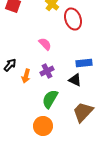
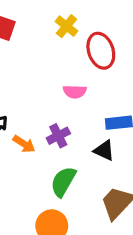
pink semicircle: (45, 44) -> (75, 92), moved, turned 136
orange arrow: (26, 76) -> (24, 144), turned -72

